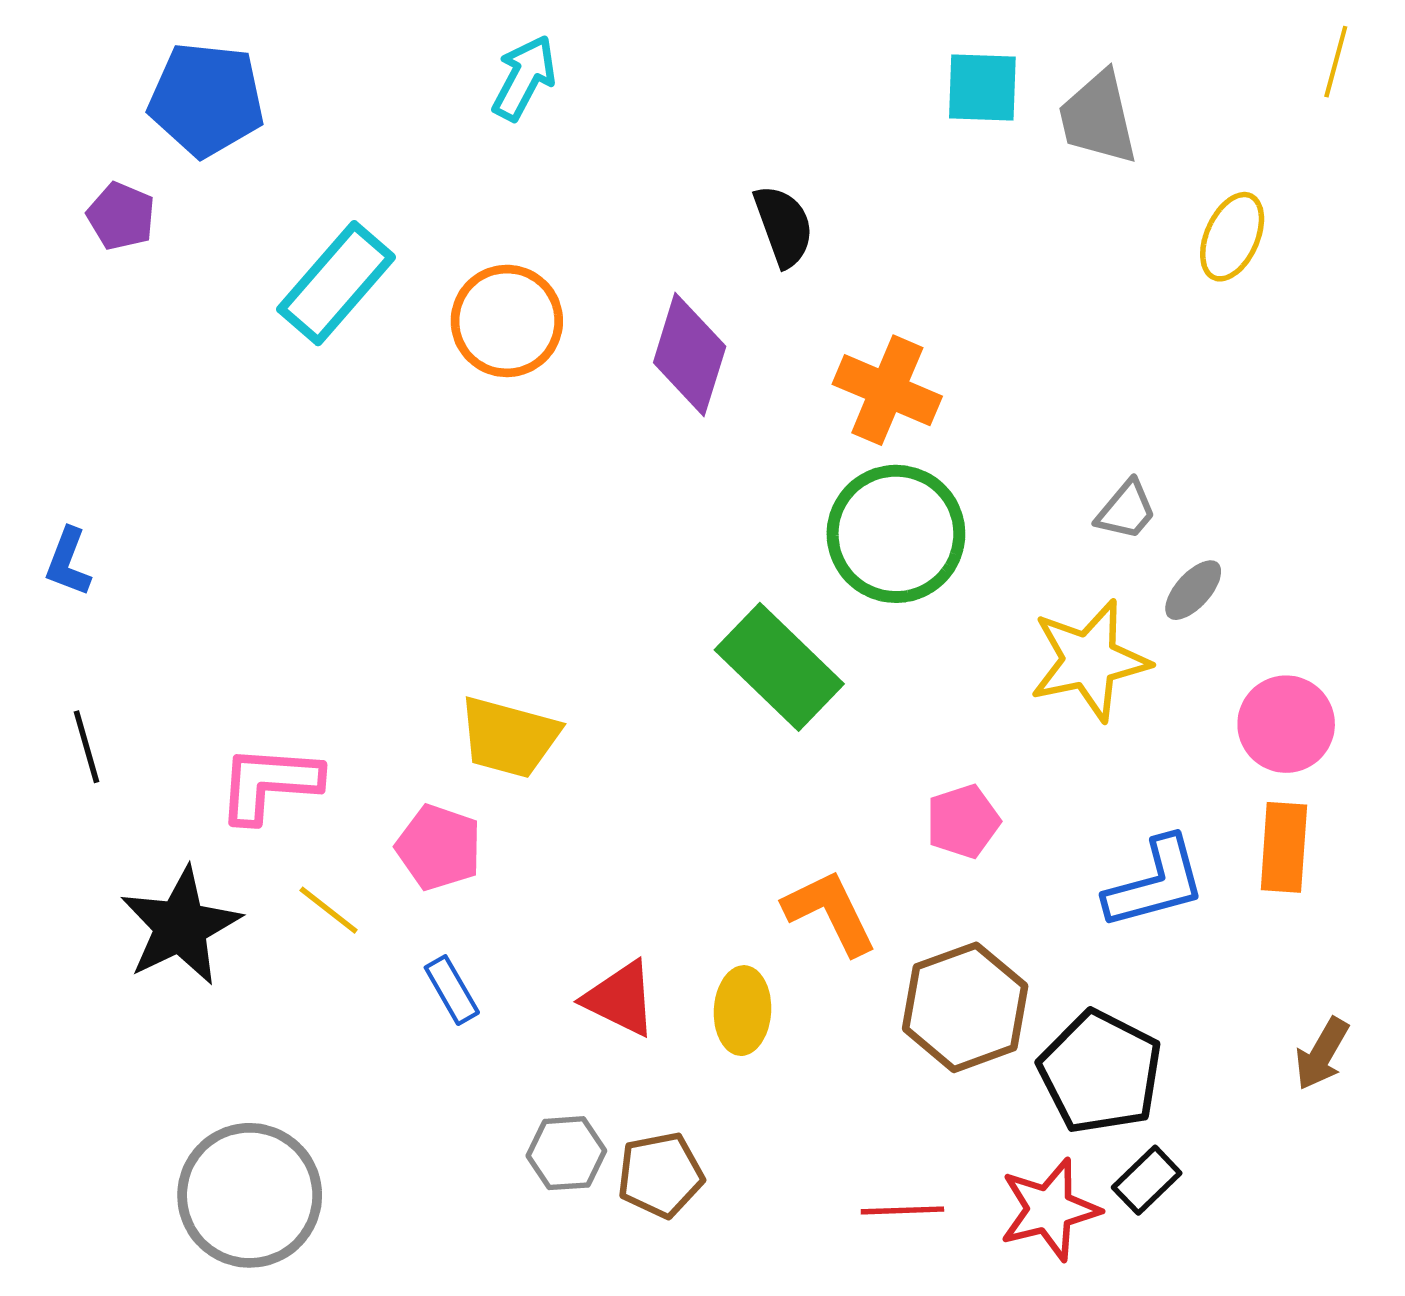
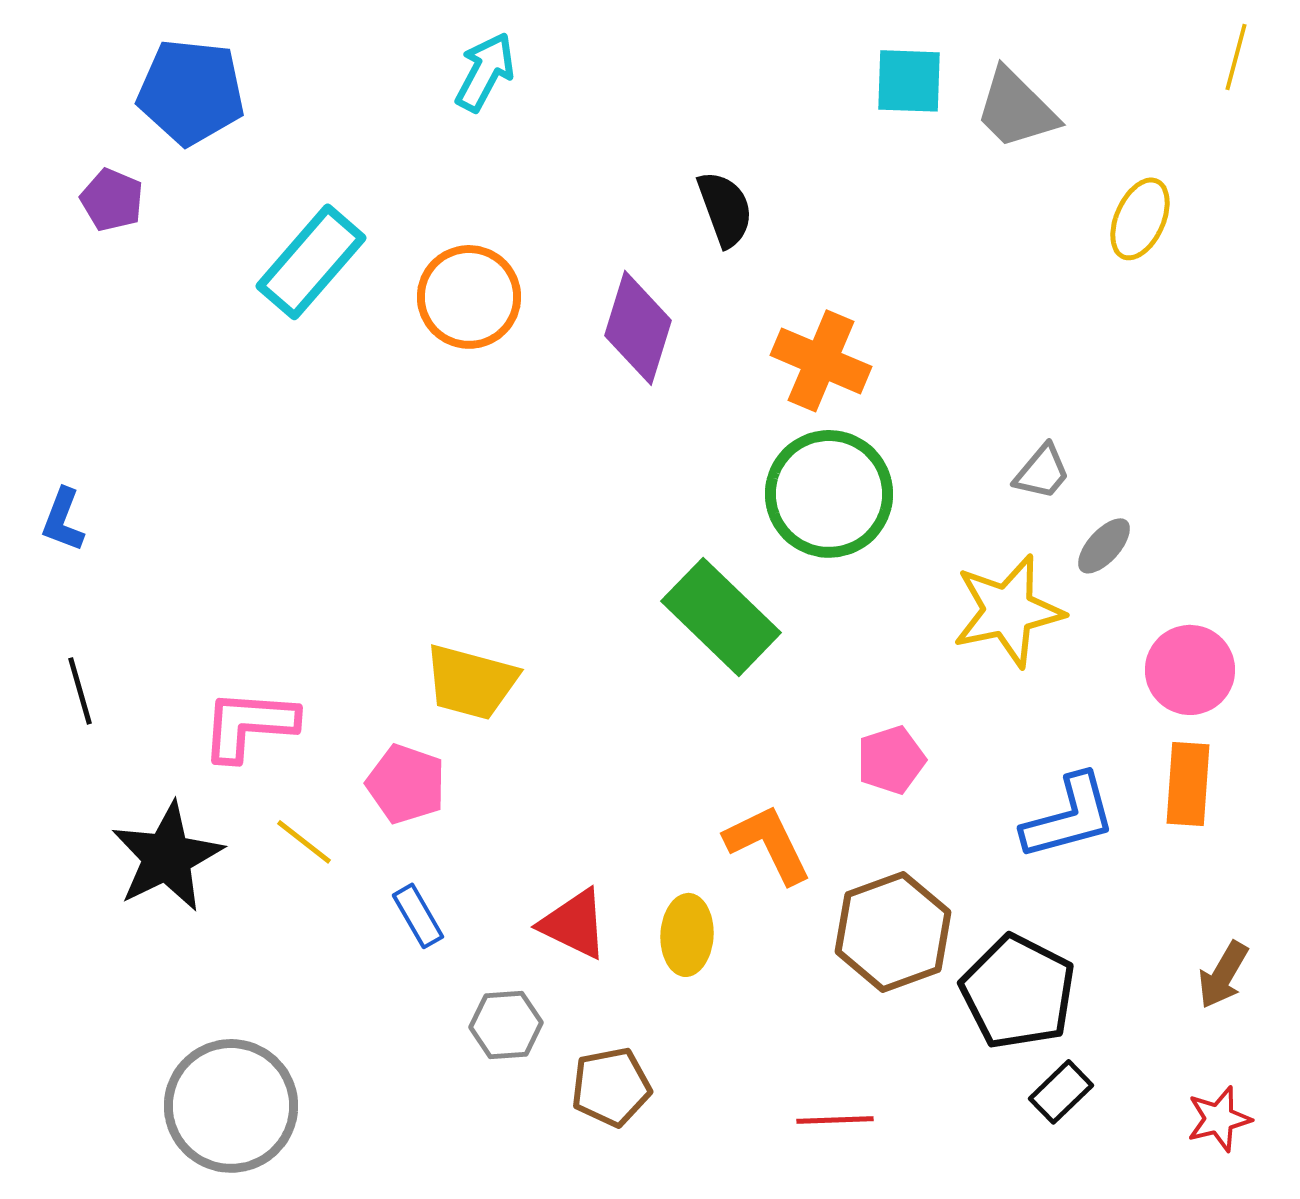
gray trapezoid: (1098, 118) -> (1016, 109), turned -32
gray hexagon: (566, 1153) -> (506, 1025), moved
red star: (1049, 1209) -> (1219, 1119), moved, size x0.7

